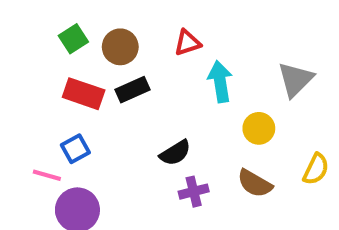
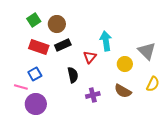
red triangle: (187, 43) -> (90, 57), moved, turned -32
gray triangle: (296, 79) -> (147, 51), moved, turned -30
black semicircle: (175, 153) -> (73, 75), moved, turned -70

